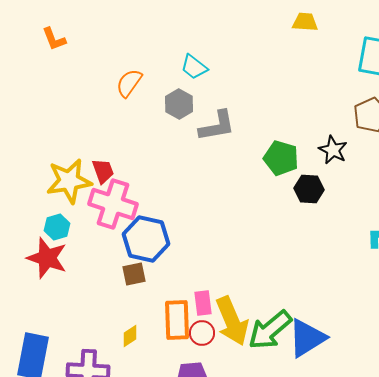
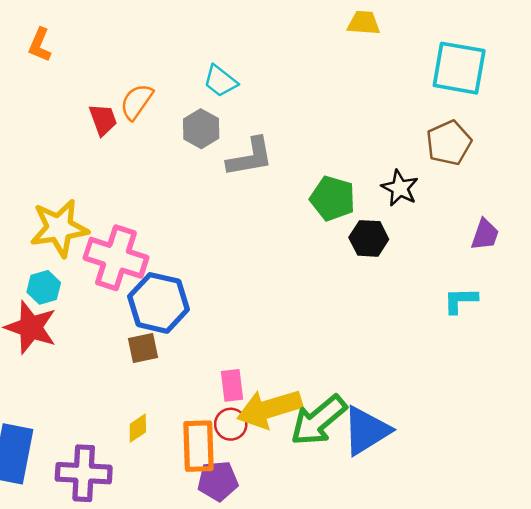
orange L-shape: (54, 39) -> (40, 45), turned 44
red trapezoid: (103, 171) -> (103, 120), moved
orange rectangle: (177, 320) -> (198, 446), moved
yellow arrow: (232, 321) -> (269, 409), turned 96

